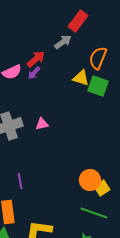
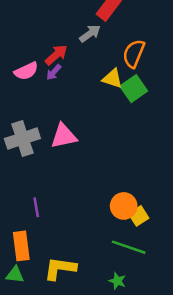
green square: (98, 86) -> (134, 89), turned 35
pink triangle: (42, 124) -> (64, 136), size x1.6

